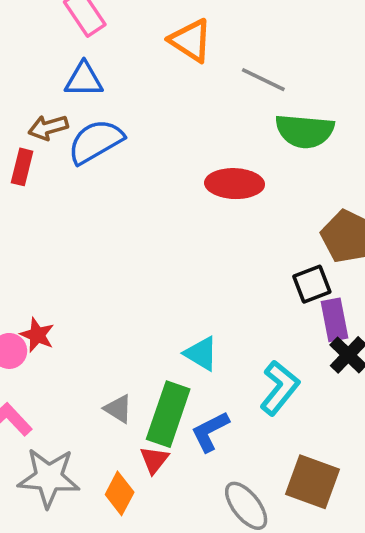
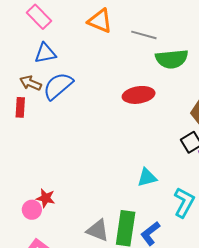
brown arrow: (48, 127) -> (31, 83), turned 50
cyan triangle: (201, 354) -> (147, 178), moved, turned -35
gray triangle: (118, 409) -> (98, 230), size x1.4

